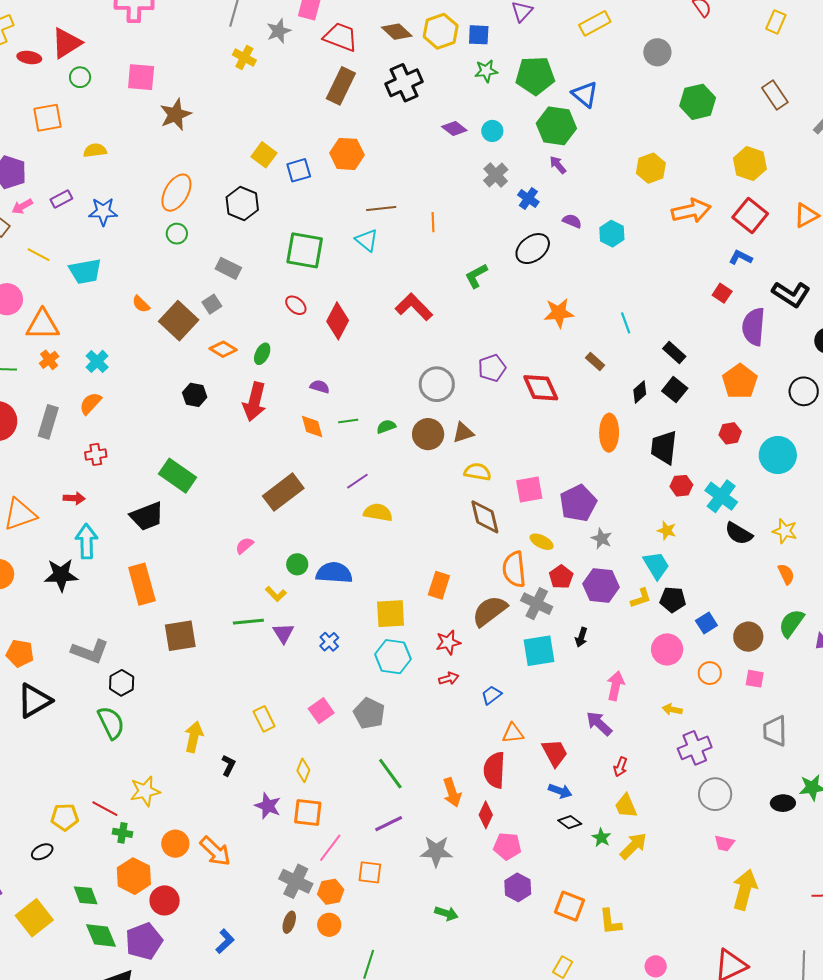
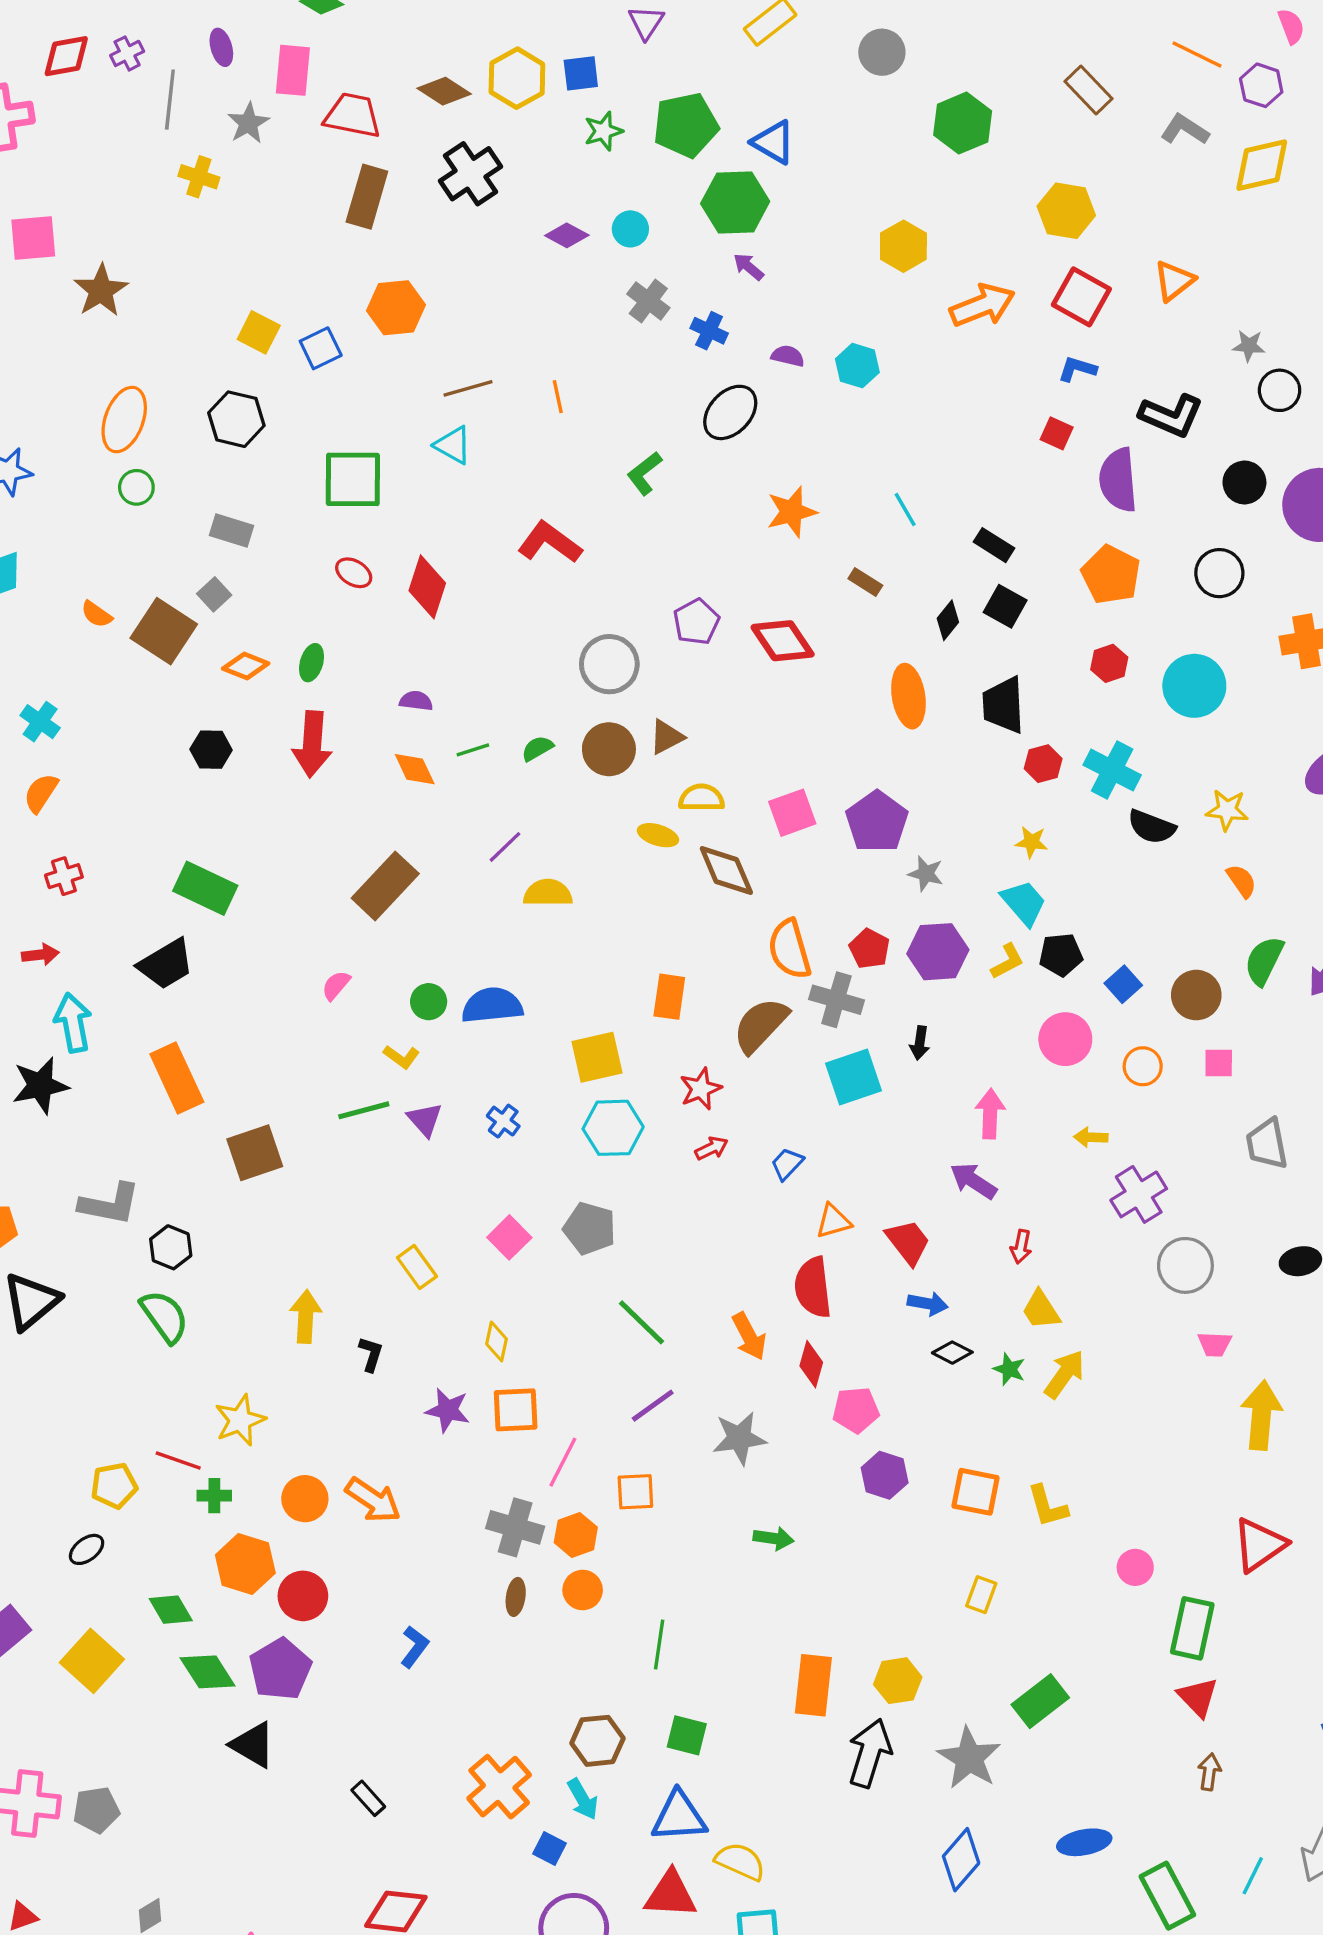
yellow ellipse: (542, 542) -> (658, 835), moved

